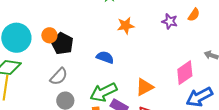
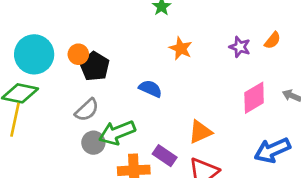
orange star: (126, 26) -> (181, 48), turned 30
pink diamond: (185, 73) -> (254, 98), moved
green arrow: (103, 92) -> (117, 133), moved

